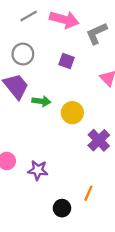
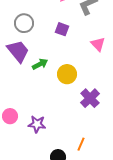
green arrow: (41, 101) -> (40, 64), turned -35

